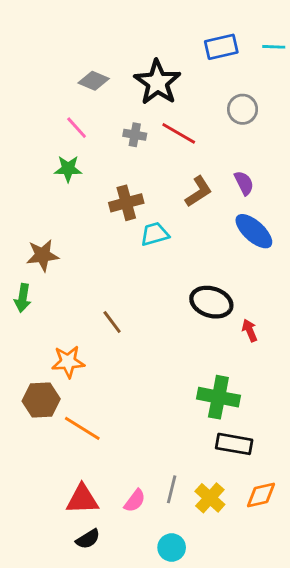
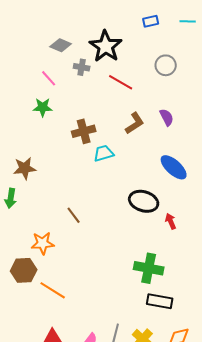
blue rectangle: (221, 47) -> (151, 21), size x0.7
gray cross: (135, 135) -> (82, 67), moved
blue ellipse: (254, 231) -> (174, 167), moved

